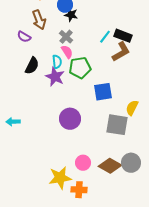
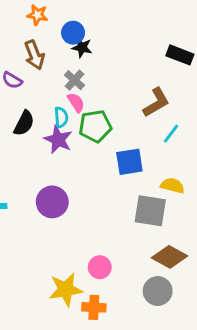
black rectangle: (123, 36) -> (180, 55), moved
cyan line: (105, 37) -> (171, 134), moved
yellow semicircle: (132, 108) -> (172, 186), turned 77
purple circle: (70, 119) -> (52, 202), moved
gray circle: (131, 163) -> (158, 291), moved
brown diamond: (110, 166) -> (170, 257), moved

